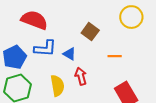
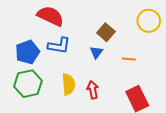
blue triangle: (69, 54) -> (96, 52), moved, turned 32
red arrow: (81, 76) -> (93, 90), moved

